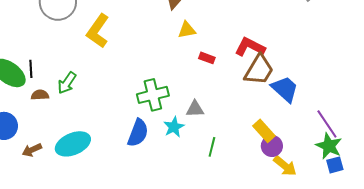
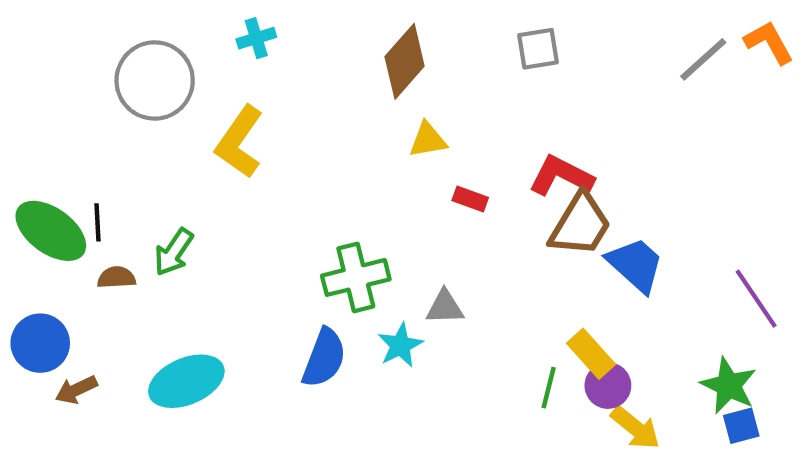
purple line: (327, 124) -> (756, 299), moved
green line: (212, 147) -> (549, 388), moved
brown arrow: (32, 150) -> (76, 390), moved

